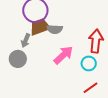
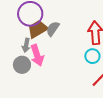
gray semicircle: (55, 29) -> (53, 29), turned 133
pink arrow: (63, 55) -> (37, 55), moved, turned 125

